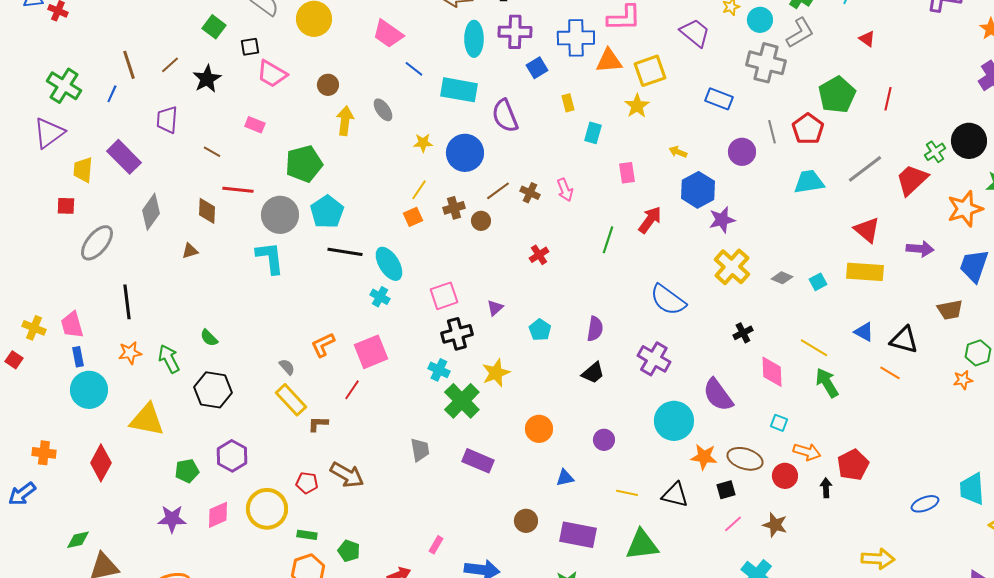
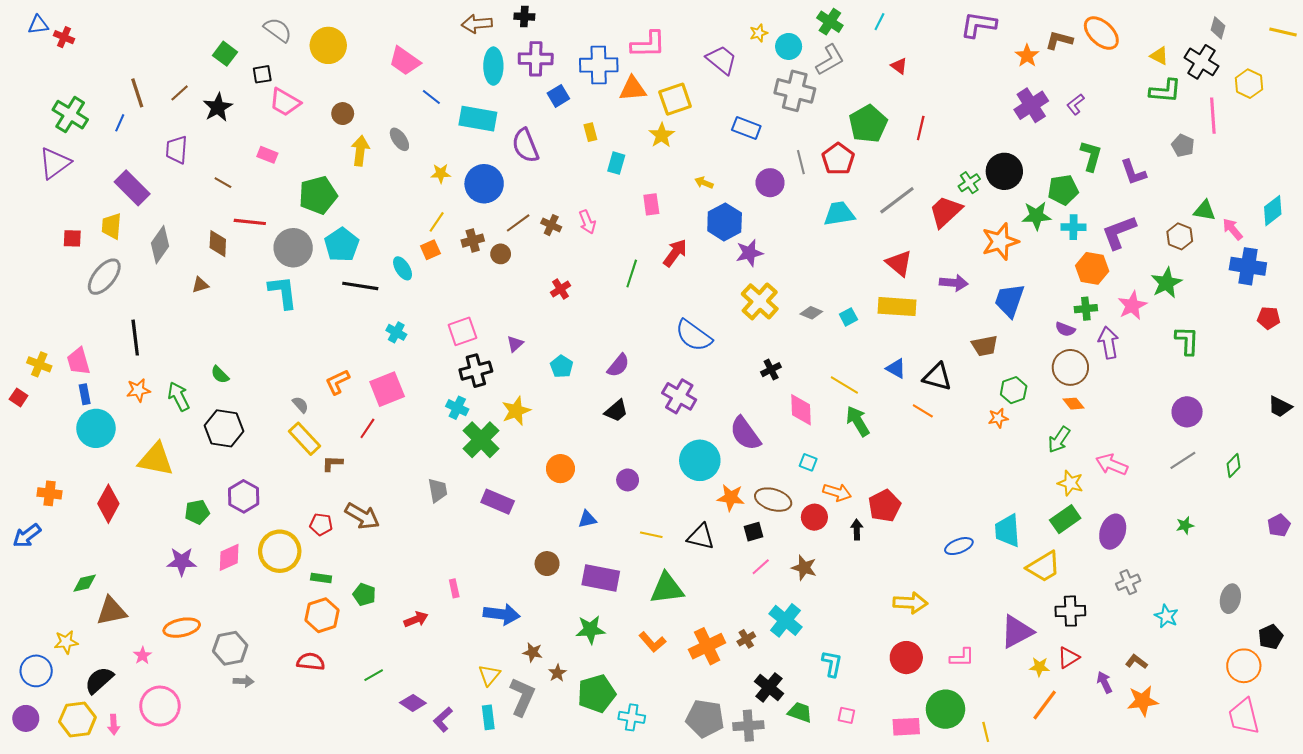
yellow trapezoid: (83, 170) -> (111, 226), moved
cyan ellipse: (389, 264) -> (403, 268), moved, size x0.7
purple semicircle: (595, 329) -> (618, 365), turned 30
pink rectangle: (436, 545) -> (454, 588), turned -42

